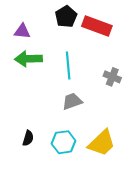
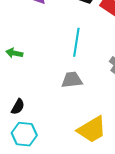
green arrow: (28, 59) -> (14, 53), moved, size x0.6
cyan hexagon: (64, 142) -> (24, 134), moved

